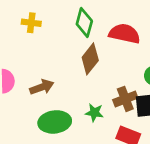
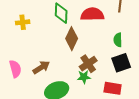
brown cross: (125, 99) -> (88, 64), moved

